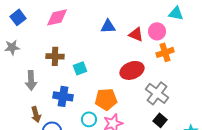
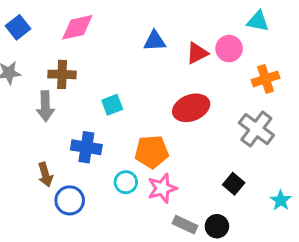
red triangle: (136, 34) -> (197, 53), turned -49
orange cross: (165, 52) -> (266, 79), moved
brown cross: (55, 56) -> (62, 74), moved
gray arrow: (31, 80) -> (45, 106), moved
gray cross: (157, 93) -> (256, 129), moved

